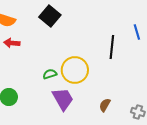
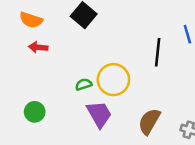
brown semicircle: (105, 105) -> (149, 121), size x1.6

